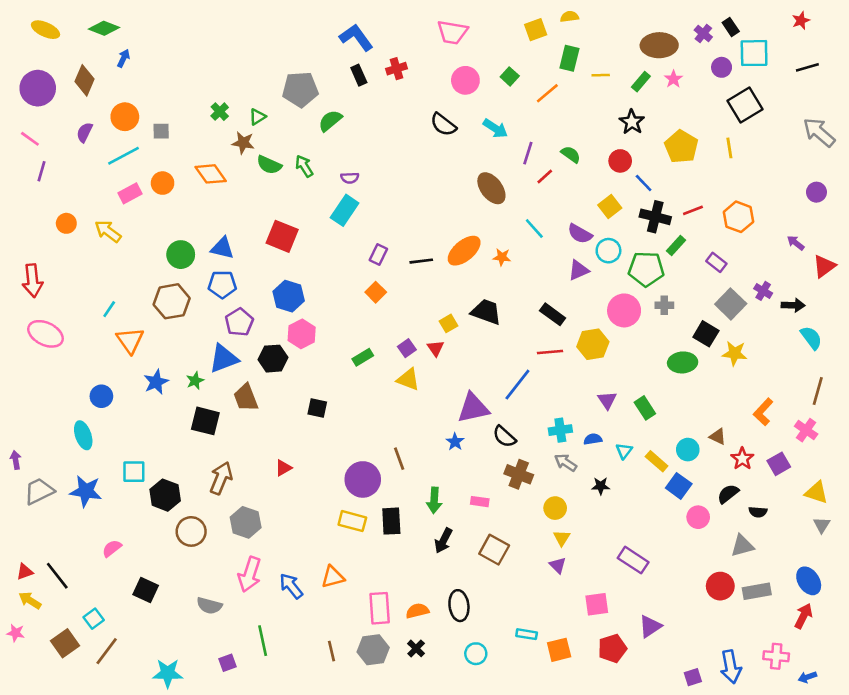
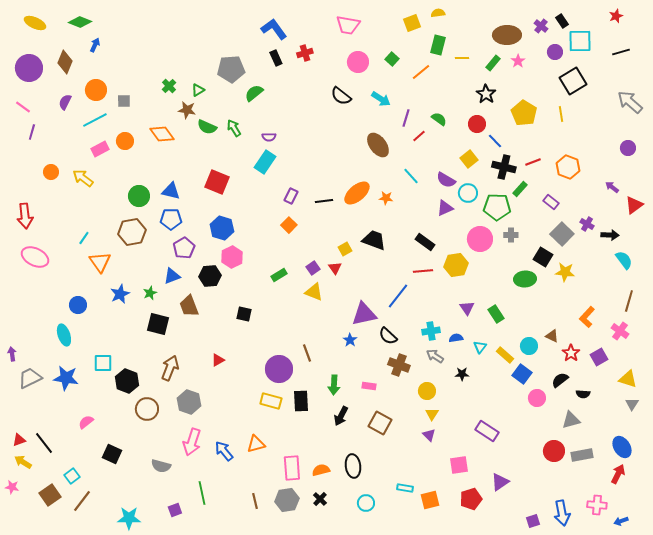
blue triangle: (224, 359) -> (172, 276), size x0.7

